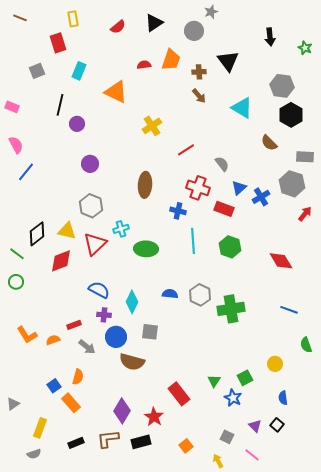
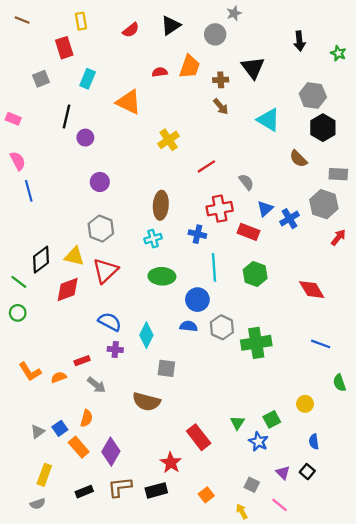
blue line: (26, 172) -> (29, 191), turned -54
red cross: (198, 188) -> (220, 209), turned -30
cyan cross: (121, 229) -> (153, 239), moved
blue circle: (116, 337) -> (197, 300), moved
gray triangle: (13, 404) -> (38, 432), moved
purple diamond: (122, 411) -> (111, 452), moved

